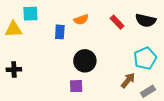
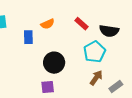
black semicircle: (146, 20) -> (109, 31), moved
cyan pentagon: (145, 58) -> (94, 52), moved

